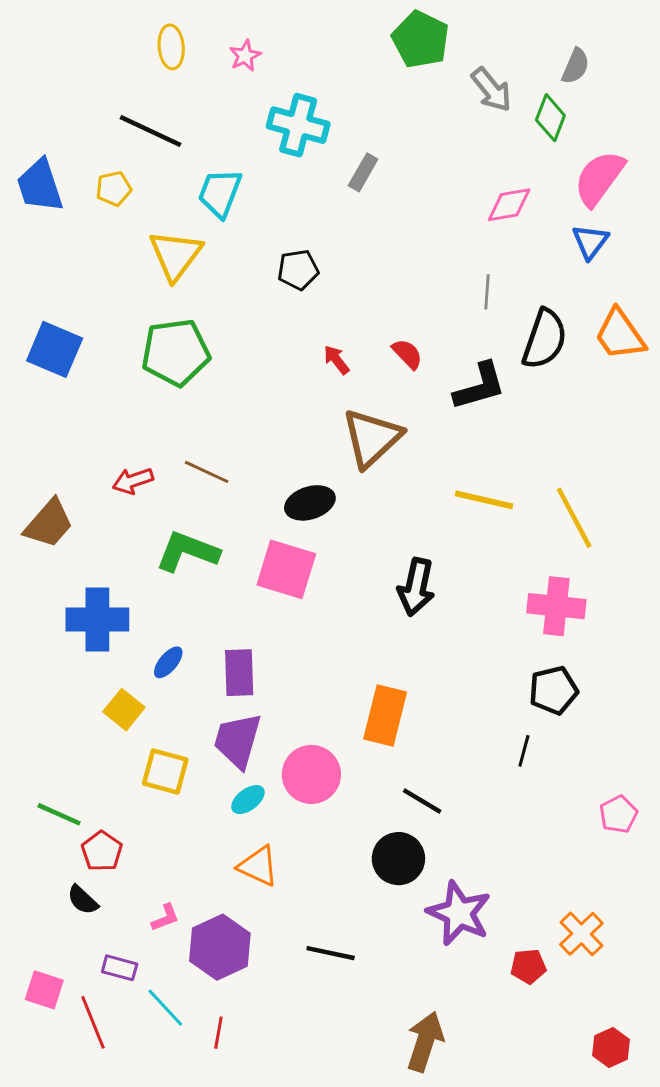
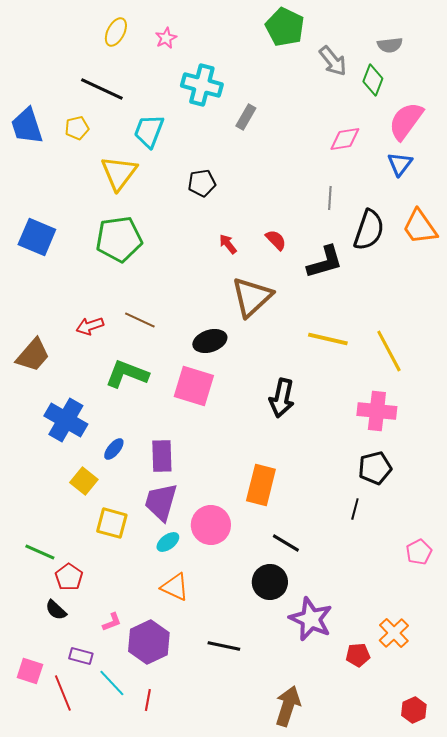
yellow ellipse: (171, 47) -> (116, 32), turned 32
gray semicircle: (576, 66) -> (390, 45), turned 60
blue cross: (97, 620) -> (66, 420), turned 30

